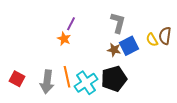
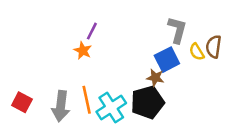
gray L-shape: (118, 23) -> (177, 30), moved
brown star: (114, 50) -> (155, 78), moved

